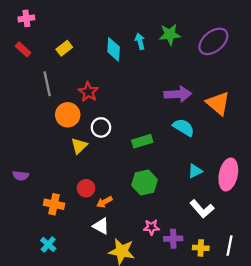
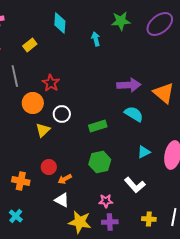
green star: (170, 34) -> (121, 21), moved
purple ellipse: (213, 41) -> (160, 24), moved
cyan diamond: (114, 49) -> (60, 23), moved
white L-shape: (202, 209) -> (135, 185), moved
purple cross: (173, 239) -> (110, 222), moved

